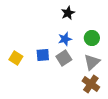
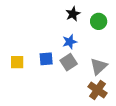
green circle: (92, 38) -> (99, 21), moved
yellow square: (16, 58) -> (17, 62), turned -32

